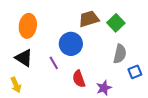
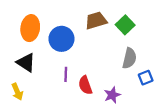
blue circle: (71, 44) -> (61, 39), moved
purple line: (54, 63) -> (66, 74), moved, turned 32

